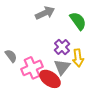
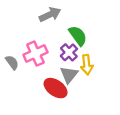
green semicircle: (78, 21) -> (78, 36), moved
pink cross: (32, 68) -> (35, 54), moved

